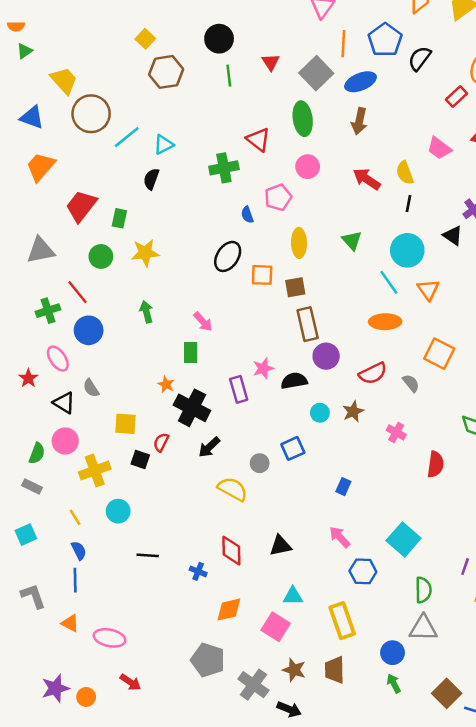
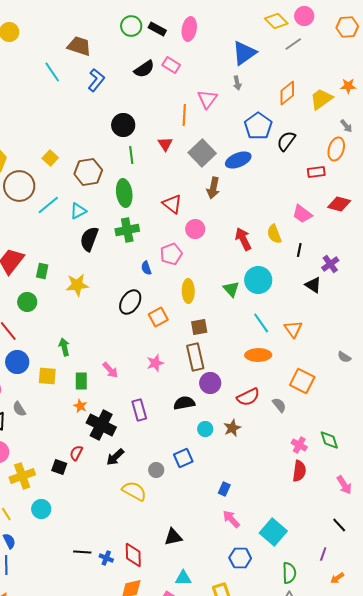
yellow square: (145, 39) -> (50, 158), moved
orange line: (343, 44) -> (184, 115), moved
brown hexagon: (166, 72) -> (88, 172), moved
red rectangle: (456, 97) -> (316, 172), turned 36
green ellipse: (303, 119) -> (124, 193), moved
brown arrow: (359, 121) -> (213, 188), moved
red triangle: (258, 140) -> (172, 204), moved
black semicircle: (151, 179) -> (89, 239), moved, size x1.4
red arrow: (367, 179) -> (243, 239), turned 30
black line: (408, 204) -> (299, 250), moved
cyan circle: (407, 250) -> (258, 280), moved
yellow star: (145, 253) -> (77, 285), moved
orange square: (262, 275) -> (158, 317), turned -30
brown square: (295, 287) -> (199, 327), moved
pink arrow: (203, 322) -> (110, 370), moved
green rectangle: (191, 352) -> (81, 381), moved
pink star: (263, 368) -> (155, 363), moved
yellow square: (126, 424) -> (47, 376), moved
pink cross: (396, 432) -> (299, 445), moved
pink arrow: (340, 537) -> (231, 519), moved
red diamond: (231, 551) -> (133, 555), moved
black line: (148, 555) -> (82, 552), moved

